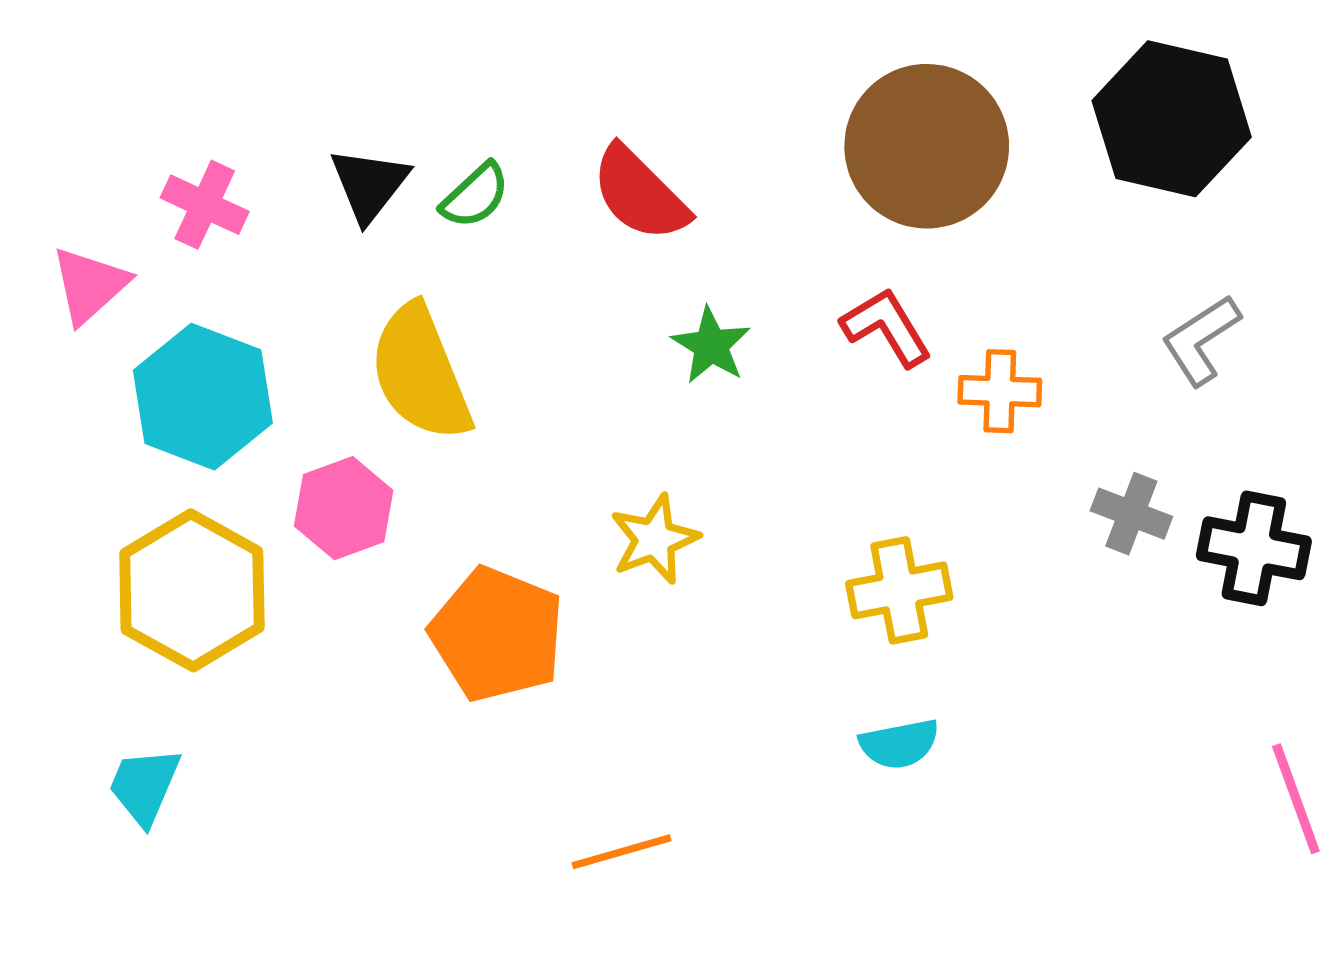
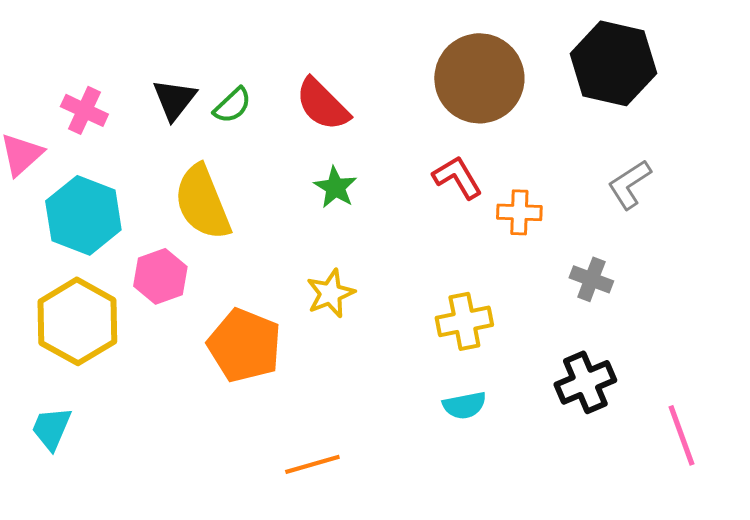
green star: (711, 345) -> (335, 187), moved
black cross: (1254, 548) -> (585, 382), moved, turned -34

